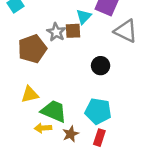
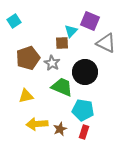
gray star: (56, 32) -> (52, 63), moved
black circle: (101, 66) -> (85, 72), size x1.6
green trapezoid: (54, 111) -> (62, 87), moved
yellow arrow: (43, 128) -> (37, 124), size x1.5

